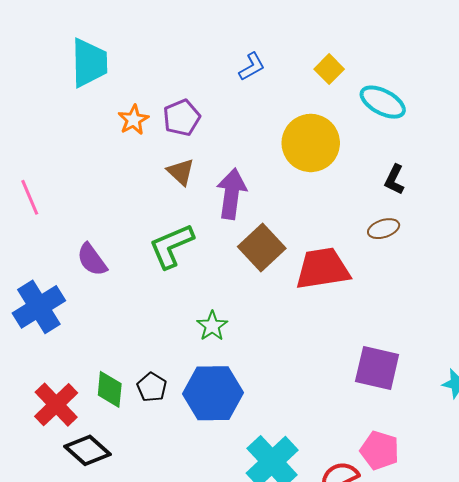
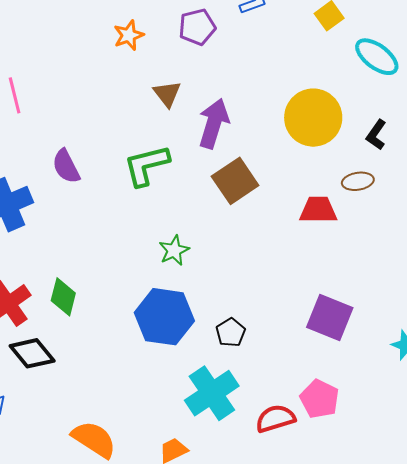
purple pentagon: (182, 118) -> (197, 27), moved
yellow circle: (311, 143) -> (313, 118), moved
red trapezoid: (323, 269) -> (318, 210), moved, size x0.7
black pentagon: (152, 387) -> (231, 332), moved

